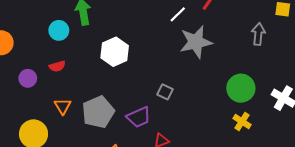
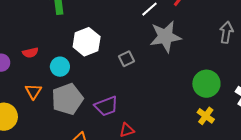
cyan circle: (59, 30) -> (60, 67), moved
gray square: (165, 92) -> (126, 59), moved, turned 35

